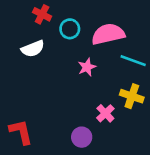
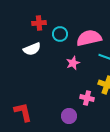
red cross: (42, 14) -> (39, 23), turned -32
pink cross: (105, 113) -> (87, 98), turned -32

